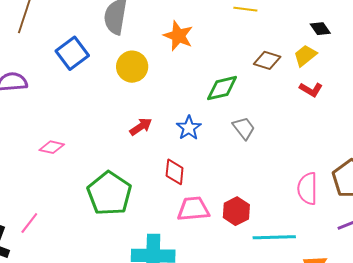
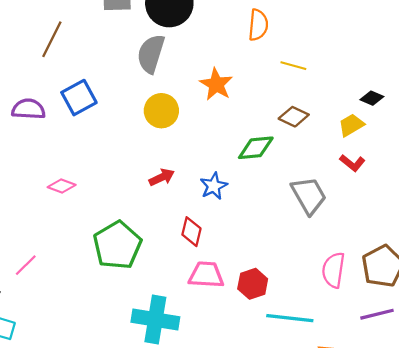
black diamond: (320, 29) -> (372, 98), turned -40
blue square: (72, 53) -> (79, 98), moved
brown diamond: (267, 60) -> (294, 117), moved
gray trapezoid: (244, 128) -> (309, 195), moved, size x1.5

